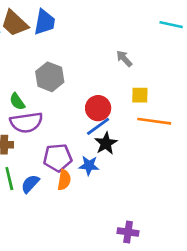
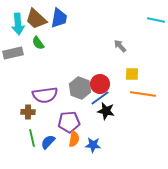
gray hexagon: (50, 77) -> (80, 88), moved
green semicircle: (17, 102) -> (38, 43), moved
black star: (106, 143) -> (106, 111), turned -30
blue star: (89, 166) -> (93, 145), moved

